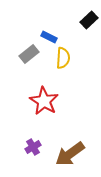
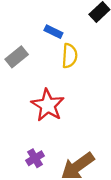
gray rectangle: (29, 54) -> (17, 57), moved

